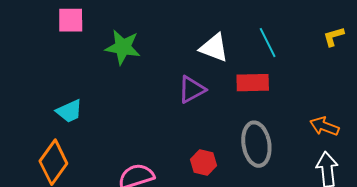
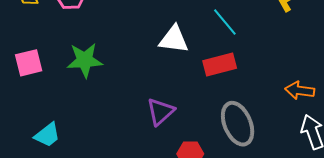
pink square: (71, 20) -> (29, 63), moved
purple triangle: (192, 89) -> (160, 112), moved

